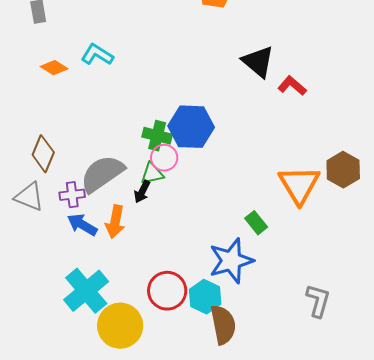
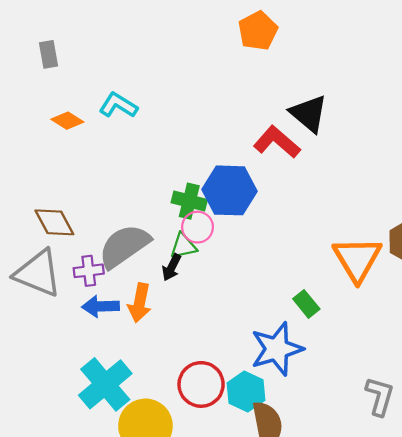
red L-shape: (292, 86) -> (277, 142), moved, size x1.4
brown diamond: (43, 154) -> (54, 222), turned -51
gray triangle: (29, 197) -> (38, 273), size x1.4
blue arrow: (82, 225) -> (101, 306), turned -32

